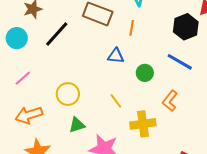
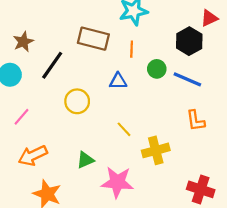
green circle: (145, 73) -> (157, 69), moved
yellow circle: (68, 94) -> (77, 101), moved
orange L-shape: (170, 101) -> (196, 121), moved, turned -40

